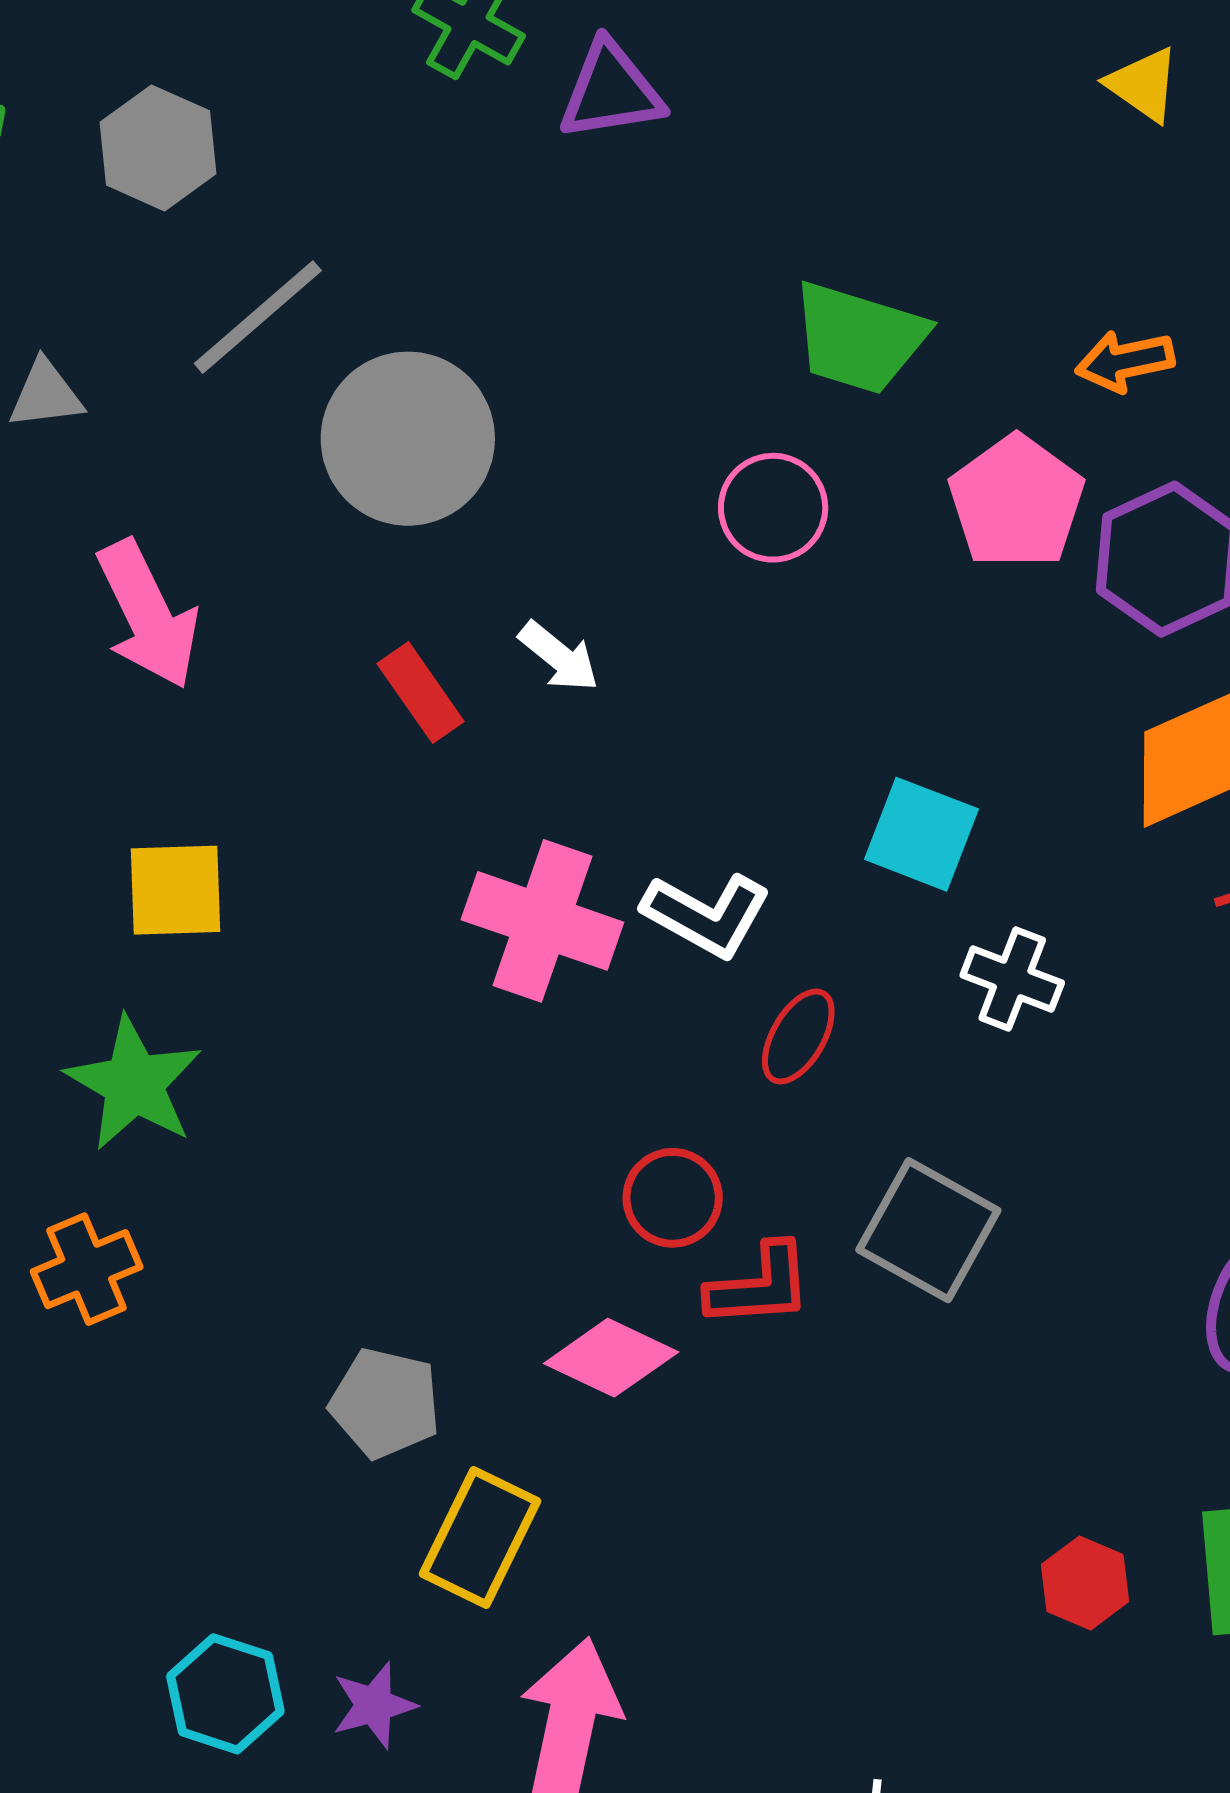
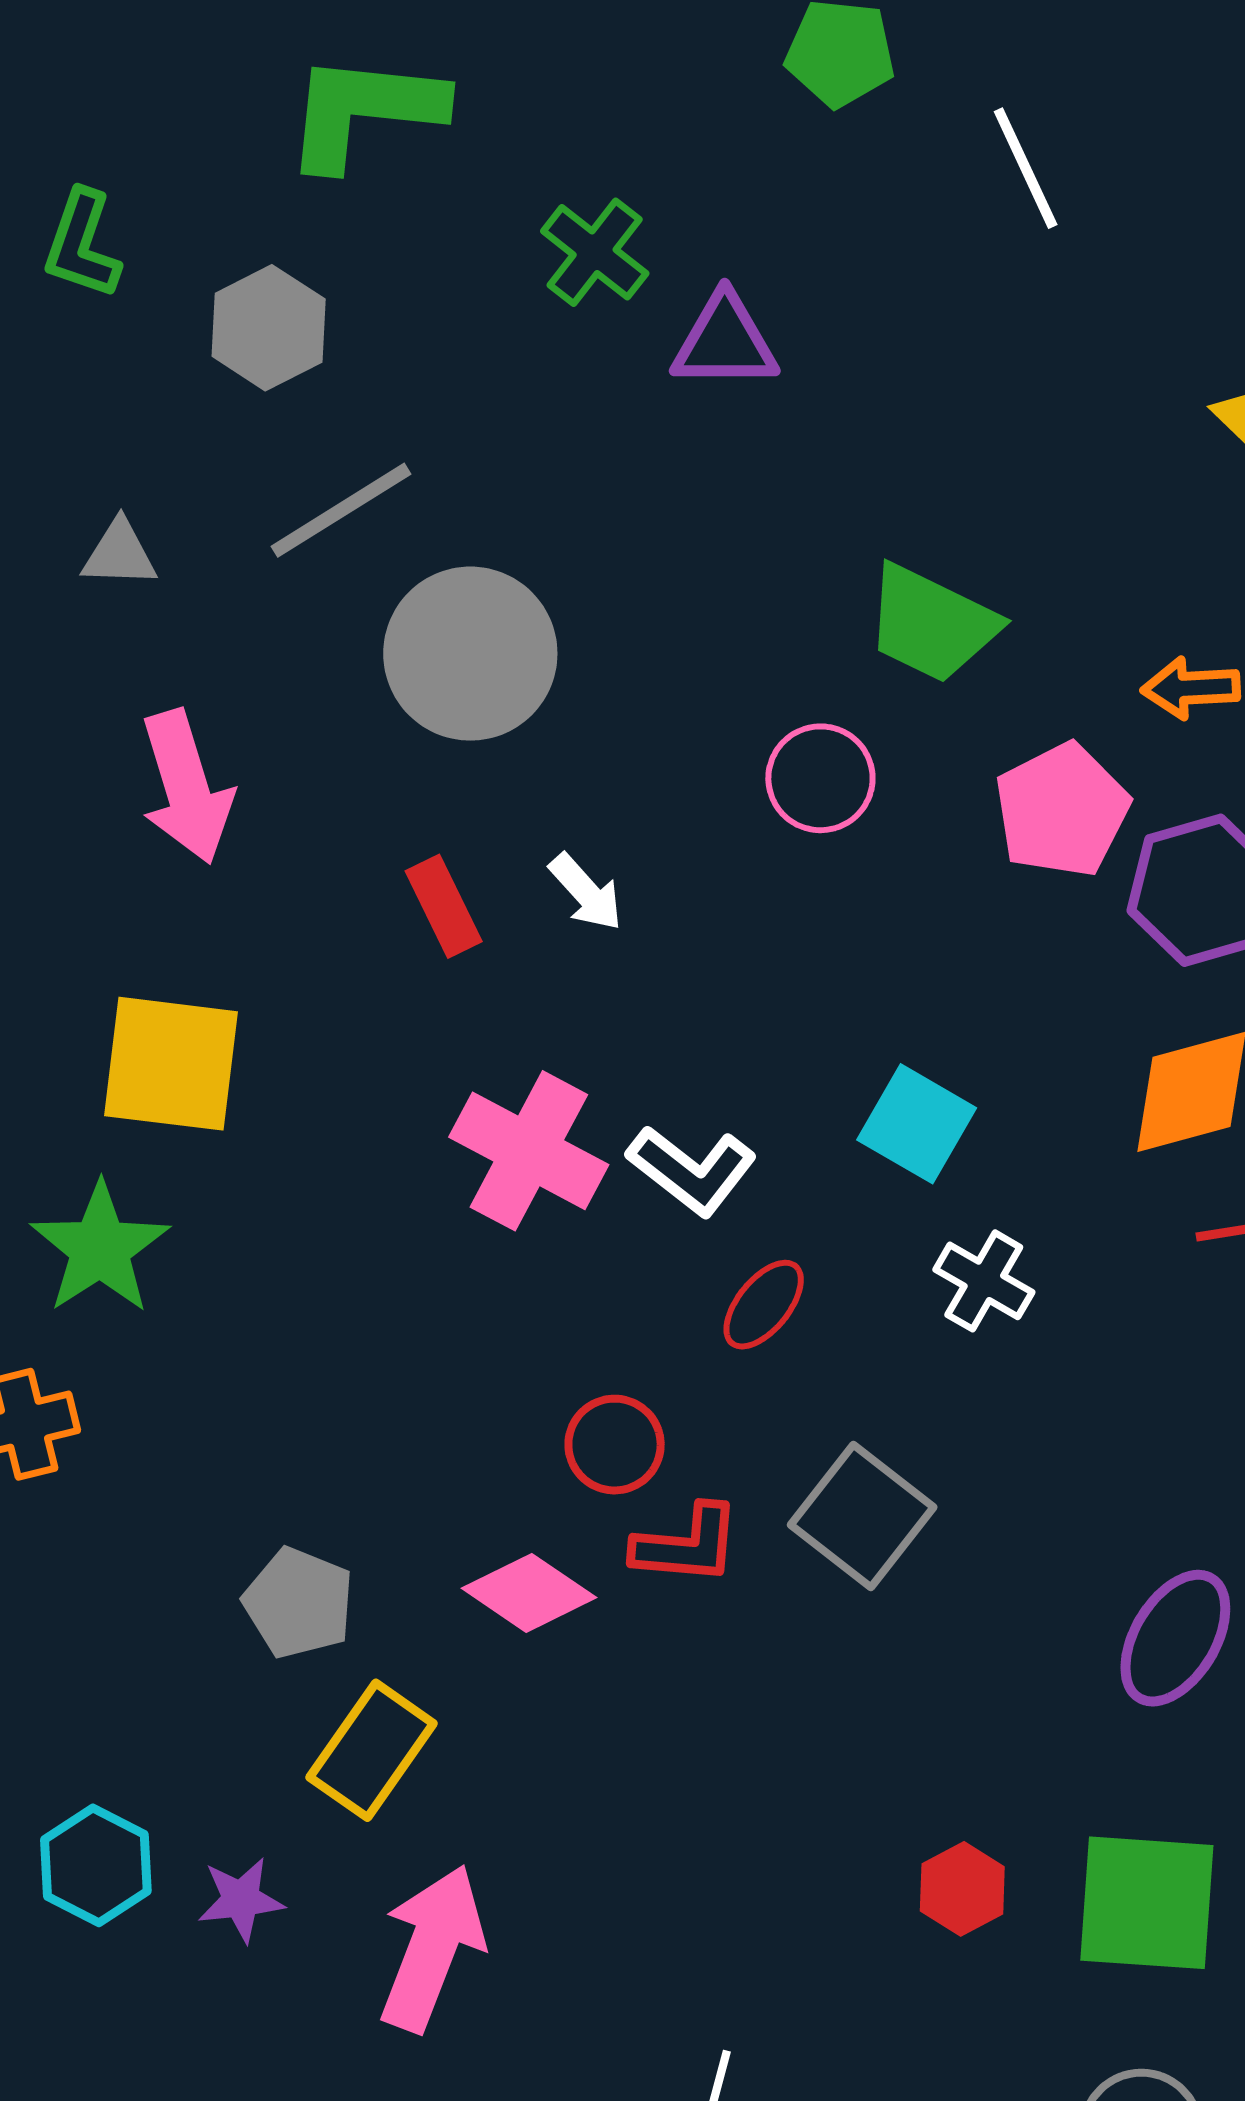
yellow square: (176, 890) -> (171, 1064), size x1.4

